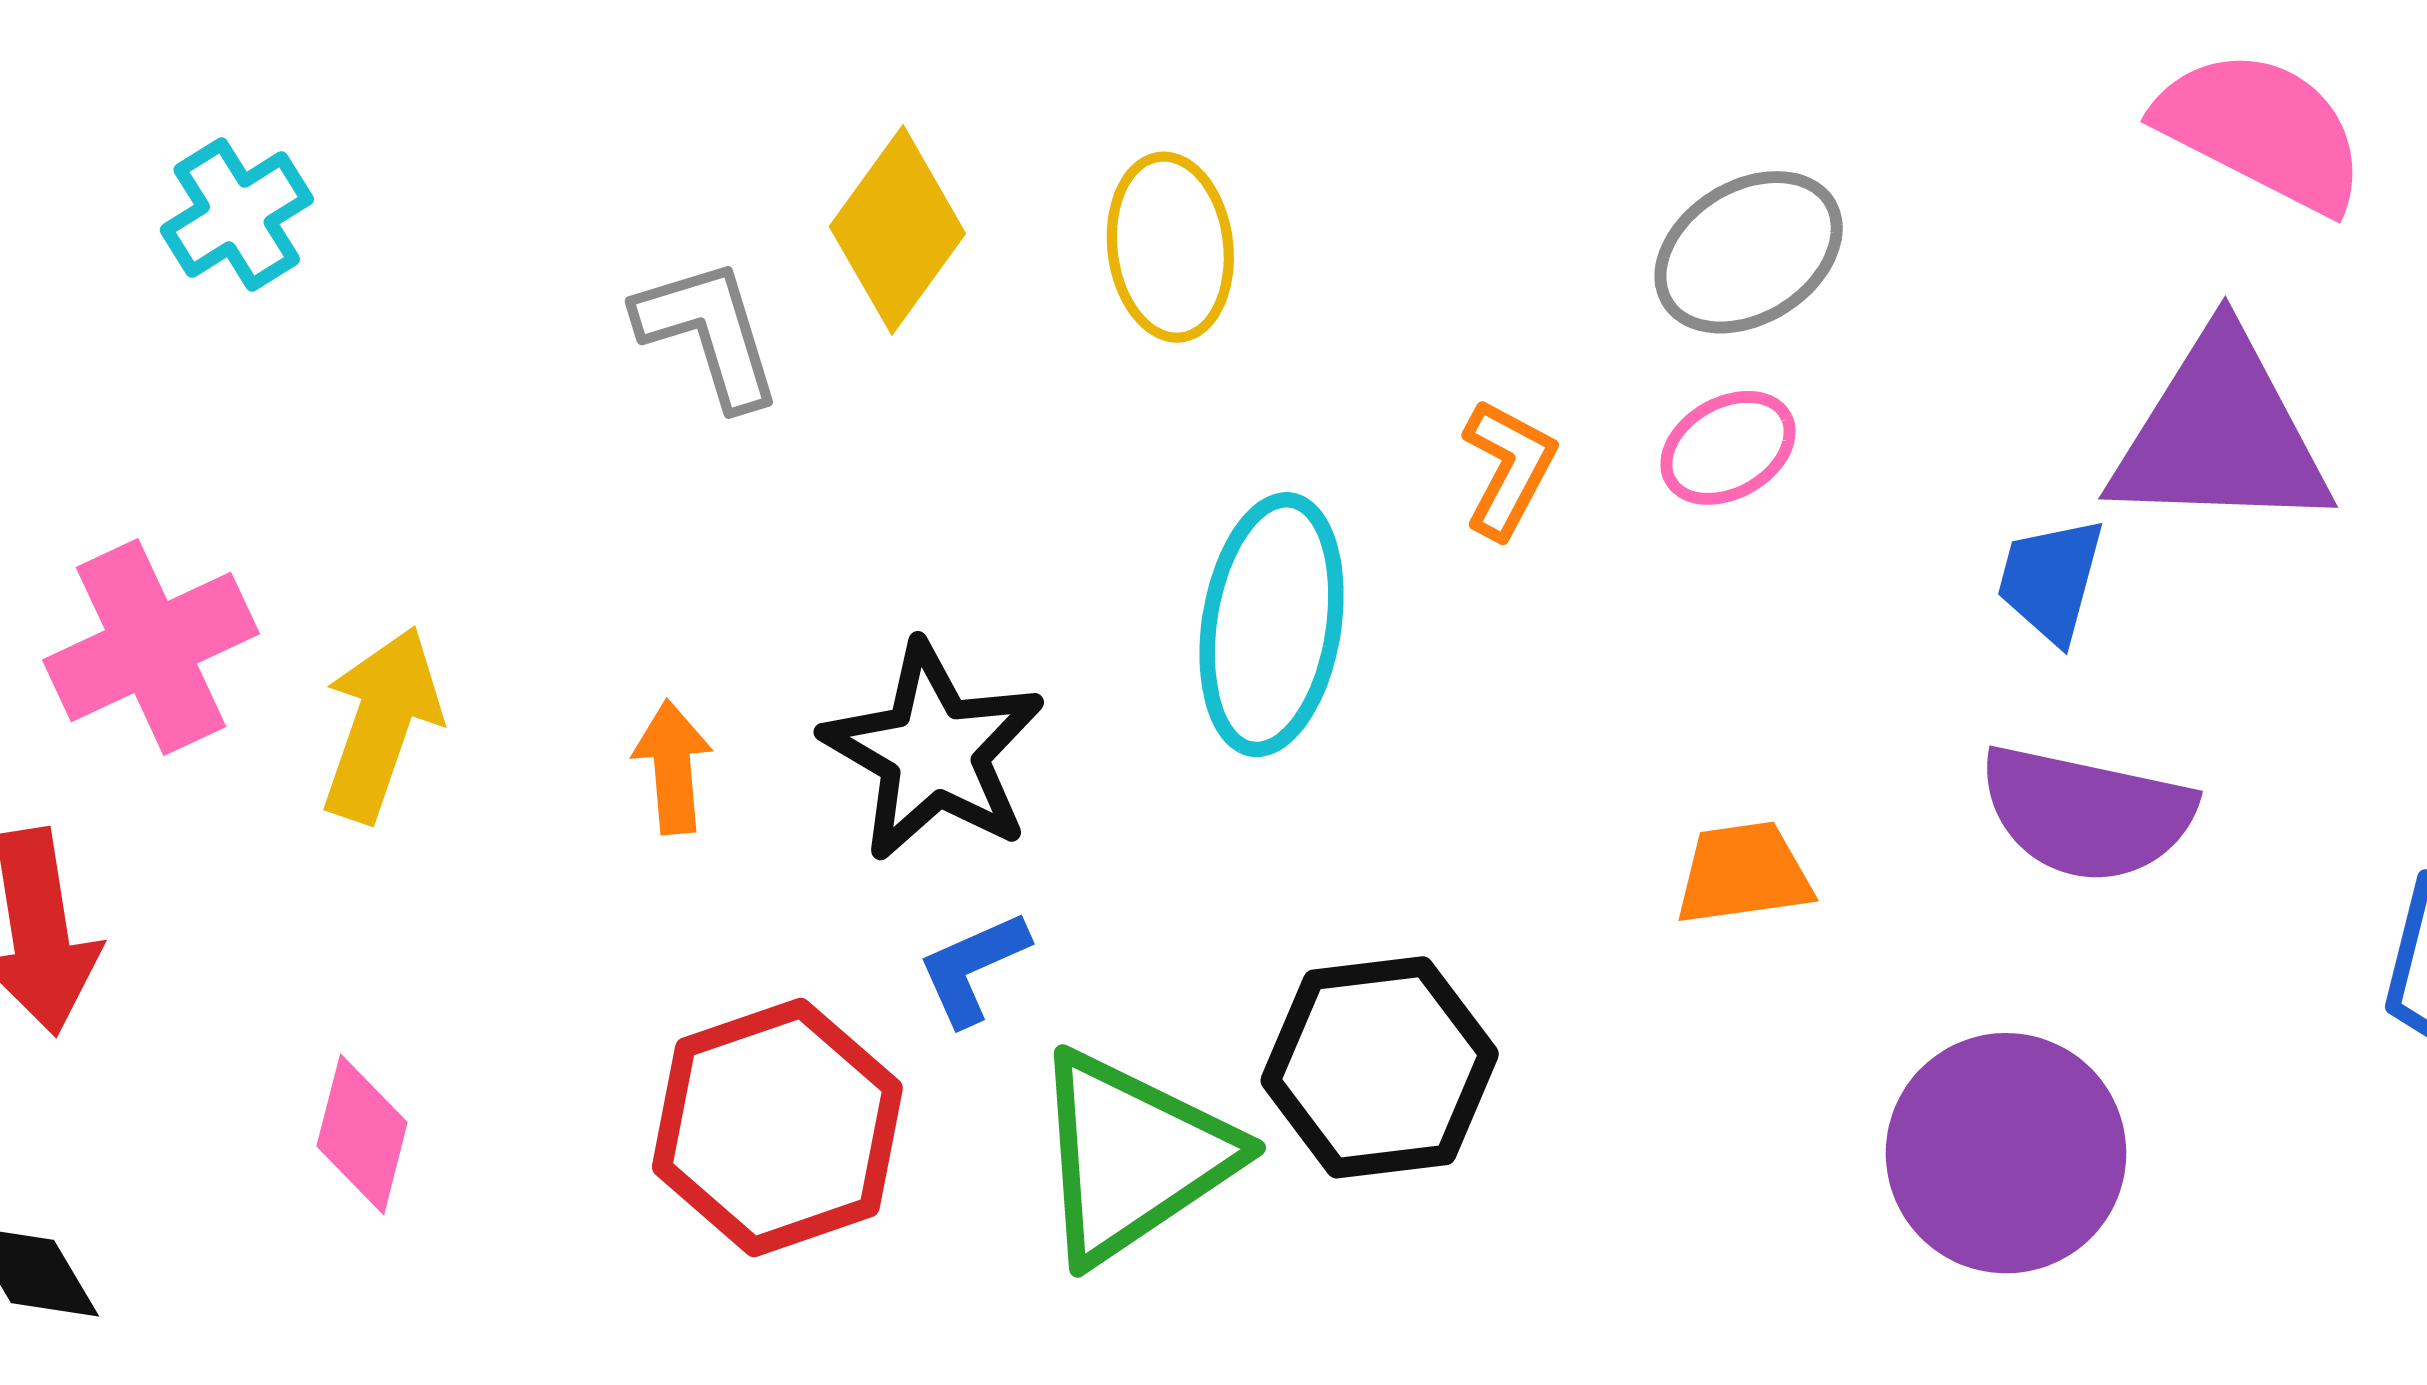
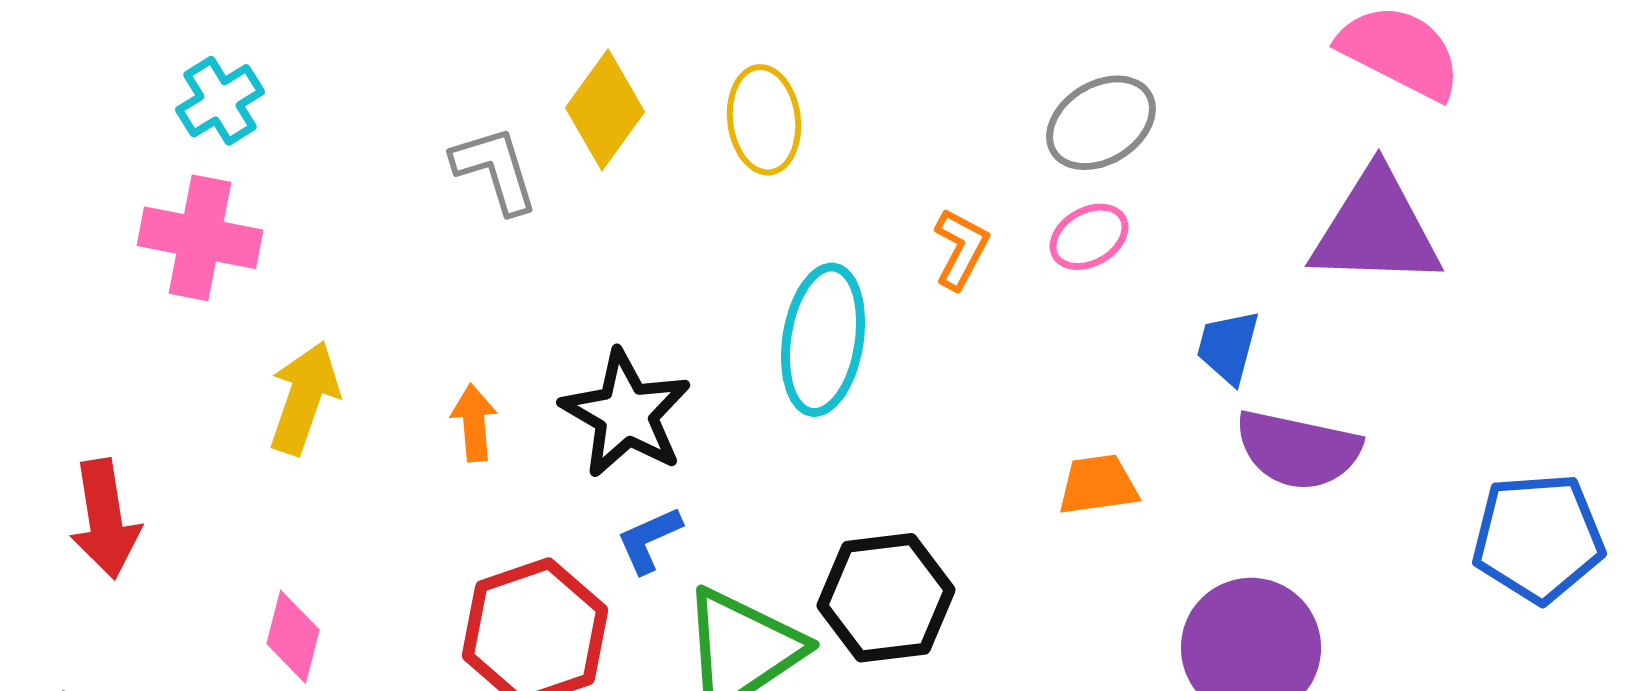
blue trapezoid: (2051, 580) -> (1228, 347), moved
pink cross: (151, 647) -> (200, 238), moved, turned 36

